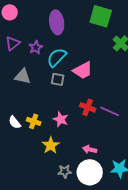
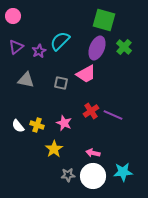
purple ellipse: (57, 22) -> (97, 48), moved, turned 30
cyan semicircle: (57, 57) -> (60, 41), moved
red cross: (88, 107) -> (91, 111), turned 35

